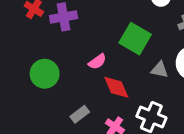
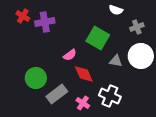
green circle: (45, 74) -> (36, 78), moved
gray rectangle: (80, 114) -> (57, 94), size x1.5

